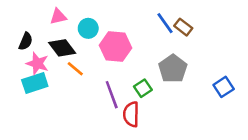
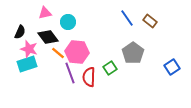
brown rectangle: (183, 27) -> (150, 21), moved
pink hexagon: (116, 47) -> (77, 52), moved
purple line: (112, 95) -> (70, 73), moved
red semicircle: (131, 114) -> (89, 77), moved

